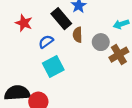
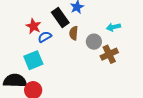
red star: (24, 23) -> (33, 26), moved
cyan square: (53, 66) -> (33, 60), moved

